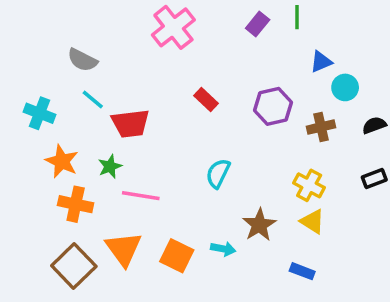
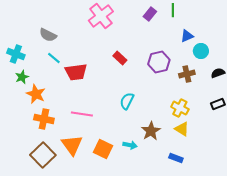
cyan cross: (39, 113) -> (16, 54), moved
green star: (110, 166) -> (22, 77), moved

